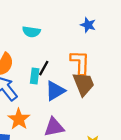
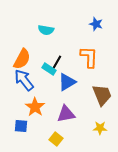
cyan rectangle: (35, 76) -> (49, 69), turned -64
brown trapezoid: (84, 84) -> (102, 95), moved

